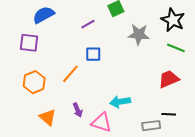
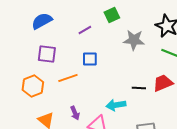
purple square: (29, 43) -> (47, 54), moved
orange line: (70, 74) -> (68, 78), turned 30
black line: (169, 114) -> (139, 88), moved

